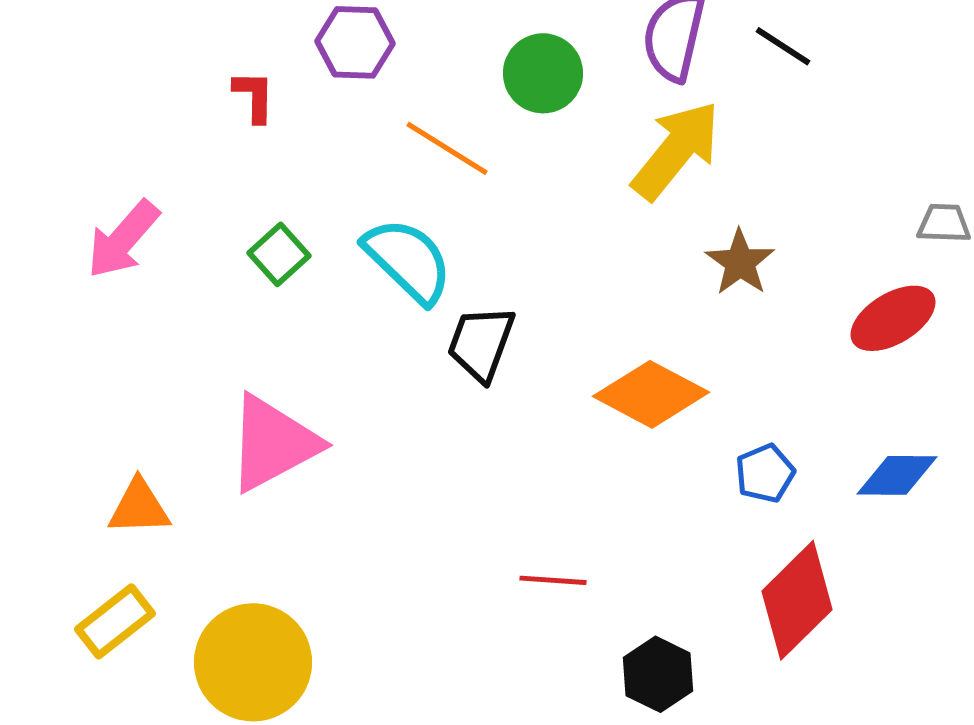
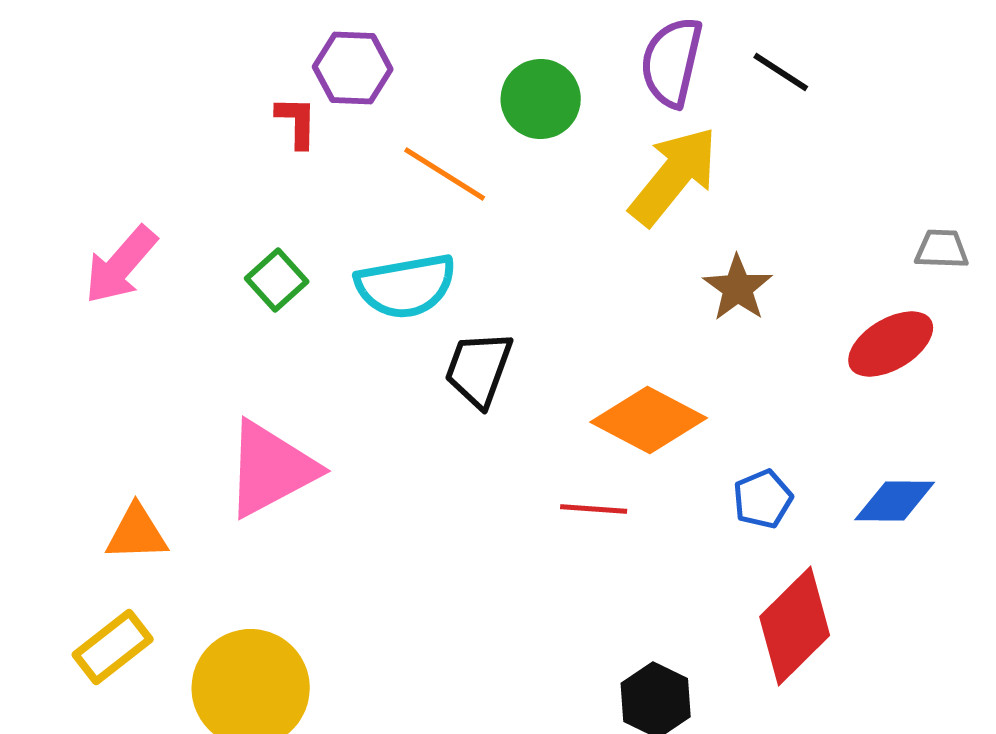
red L-shape: (254, 96) -> (297, 122), moved
cyan semicircle: (408, 260) -> (406, 286), turned 126
red line: (553, 580) -> (594, 509), moved

